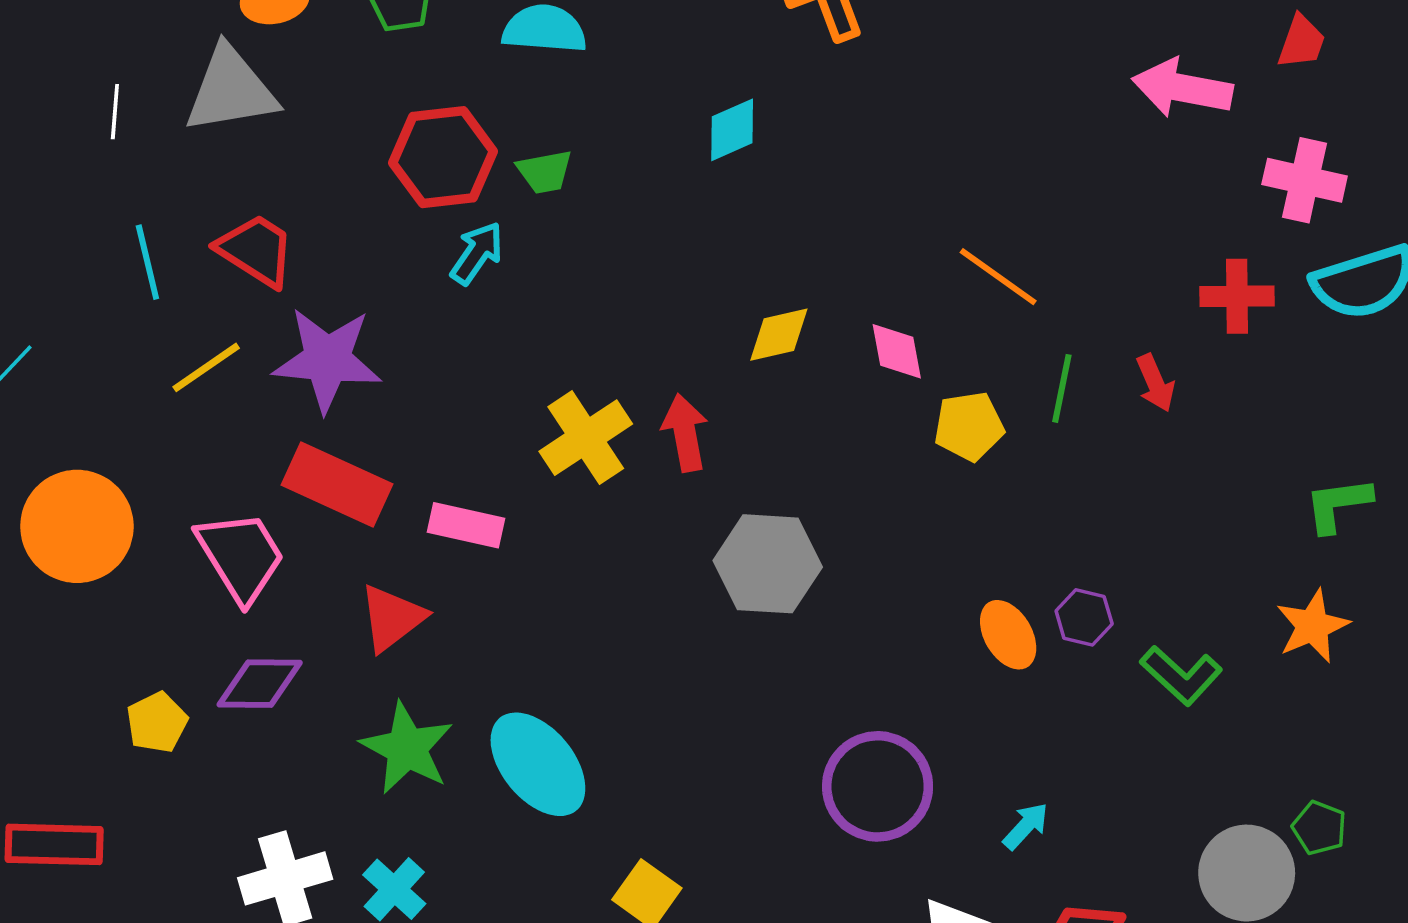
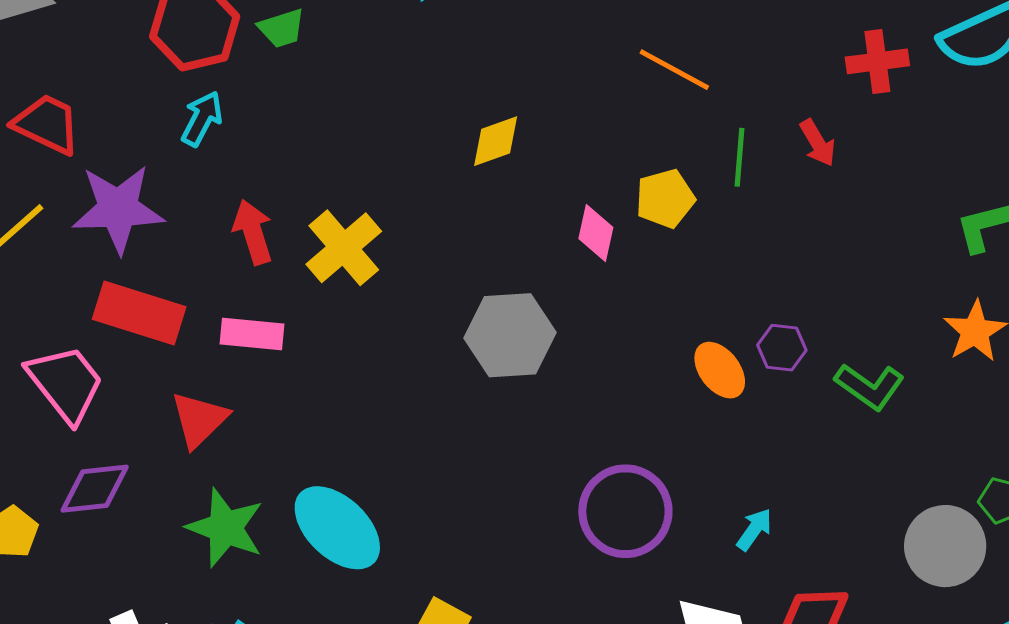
cyan arrow: (477, 253) -> (202, 119), moved
pink diamond: (897, 351) -> (596, 233), moved, turned 30
red arrow: (685, 433) -> (253, 232), moved

